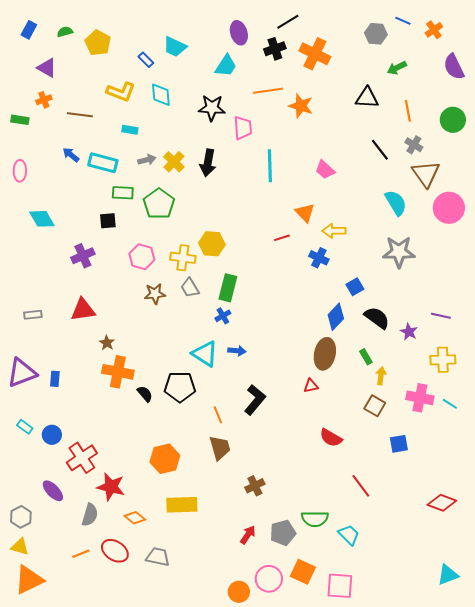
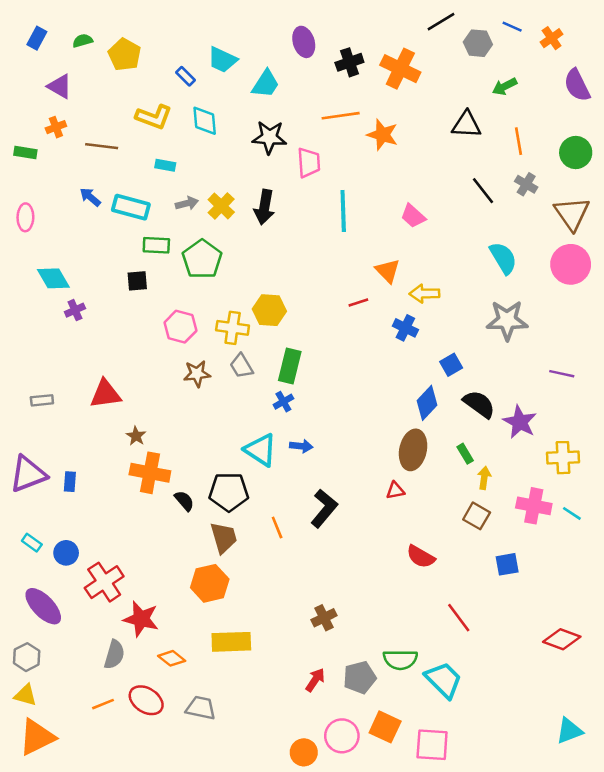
black line: (288, 22) -> (441, 22), moved
cyan trapezoid: (226, 66) -> (266, 84), moved
brown triangle: (426, 174) -> (572, 214), moved
purple cross: (83, 256) -> (75, 310), moved, size x0.7
purple line: (441, 316) -> (562, 374), moved
purple star: (409, 332) -> (520, 422), size x1.5
brown trapezoid: (220, 448) -> (224, 538), moved
purple ellipse: (53, 491) -> (43, 606), moved, size x1.4
cyan trapezoid: (349, 535) -> (444, 680), size x1.4

